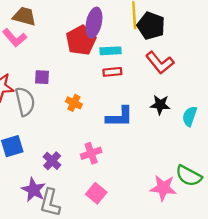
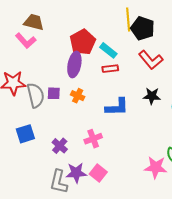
purple ellipse: (94, 23) -> (74, 64), moved
cyan rectangle: (111, 51) -> (108, 50), turned 42
purple square: (42, 77) -> (54, 93), moved
purple star: (34, 190) -> (76, 173), moved, turned -30

